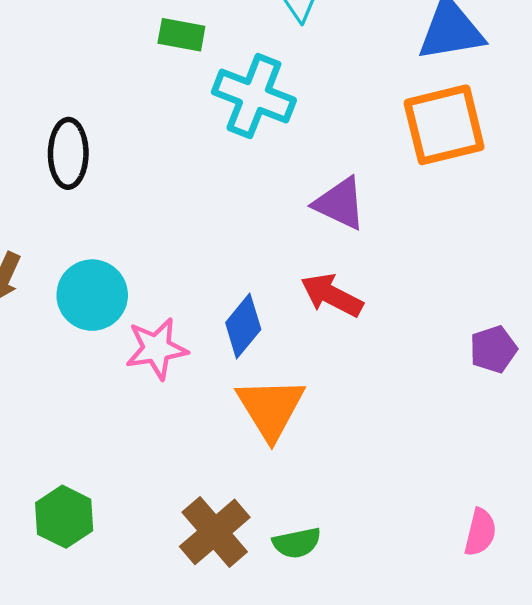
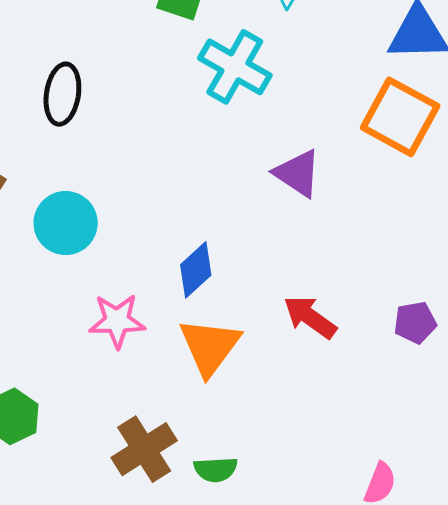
orange square: (444, 125) -> (400, 117), turned 34
red arrow: (332, 295) -> (310, 317), moved
pink star: (157, 349) -> (117, 321), moved

